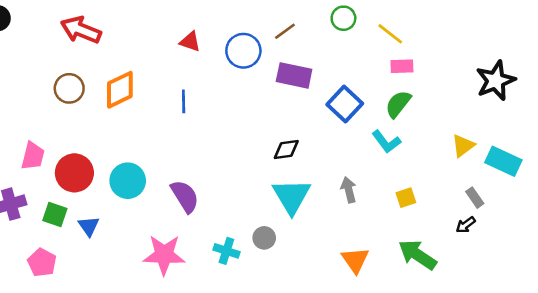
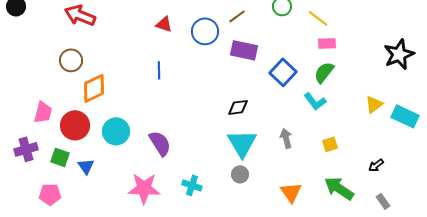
orange diamond: (120, 90) -> (94, 88), moved
gray rectangle: (475, 198) -> (383, 201), moved
gray circle: (264, 238) -> (240, 174), moved
pink pentagon: (42, 263) -> (50, 194), turned -30

